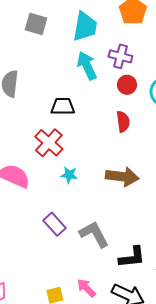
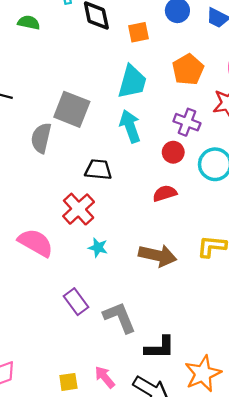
gray square: (36, 24) -> (72, 109), moved, size x1.4
purple cross: (120, 56) -> (187, 122), moved
red semicircle: (123, 122) -> (165, 193), turned -105

